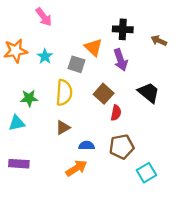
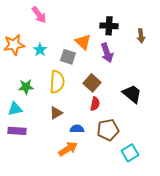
brown arrow: (159, 41) -> (141, 36), turned -120
black trapezoid: (149, 93) -> (132, 94), moved
red semicircle: (116, 113) -> (95, 104), moved
purple rectangle: (19, 164) -> (17, 131), moved

